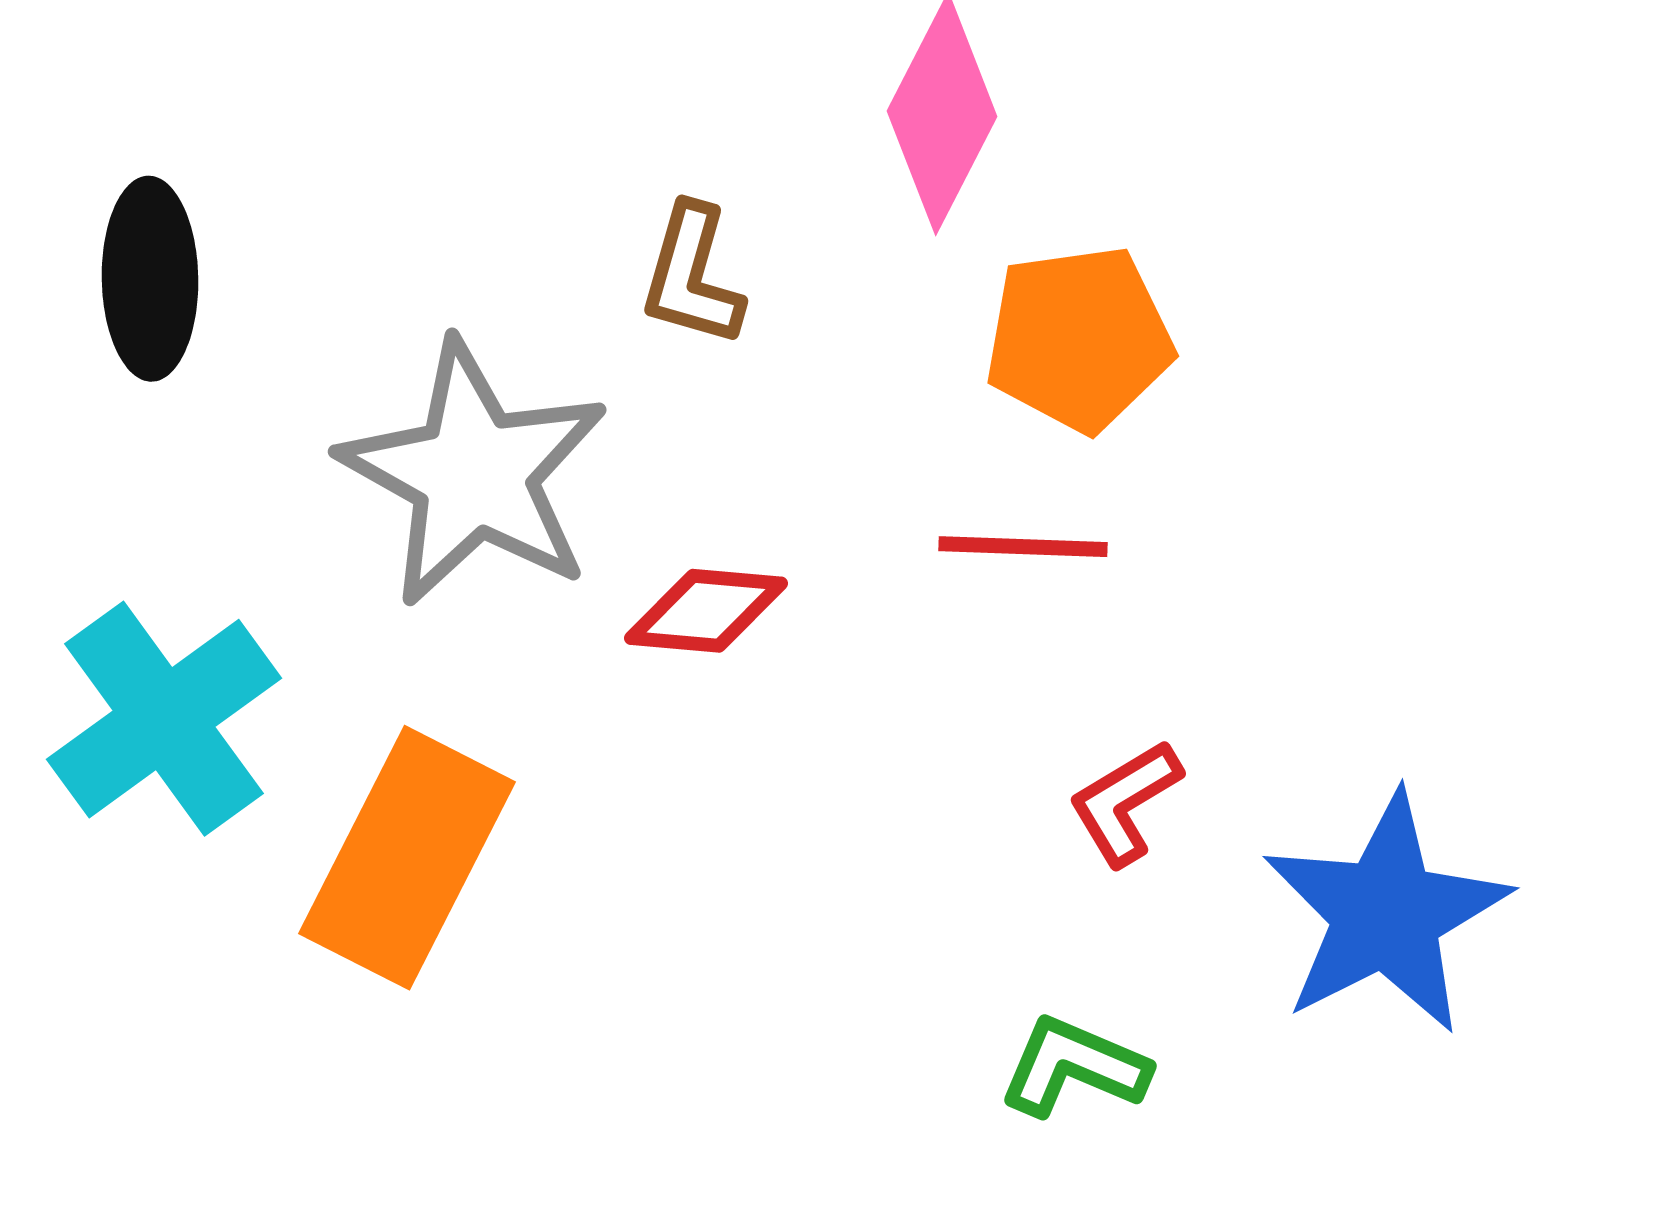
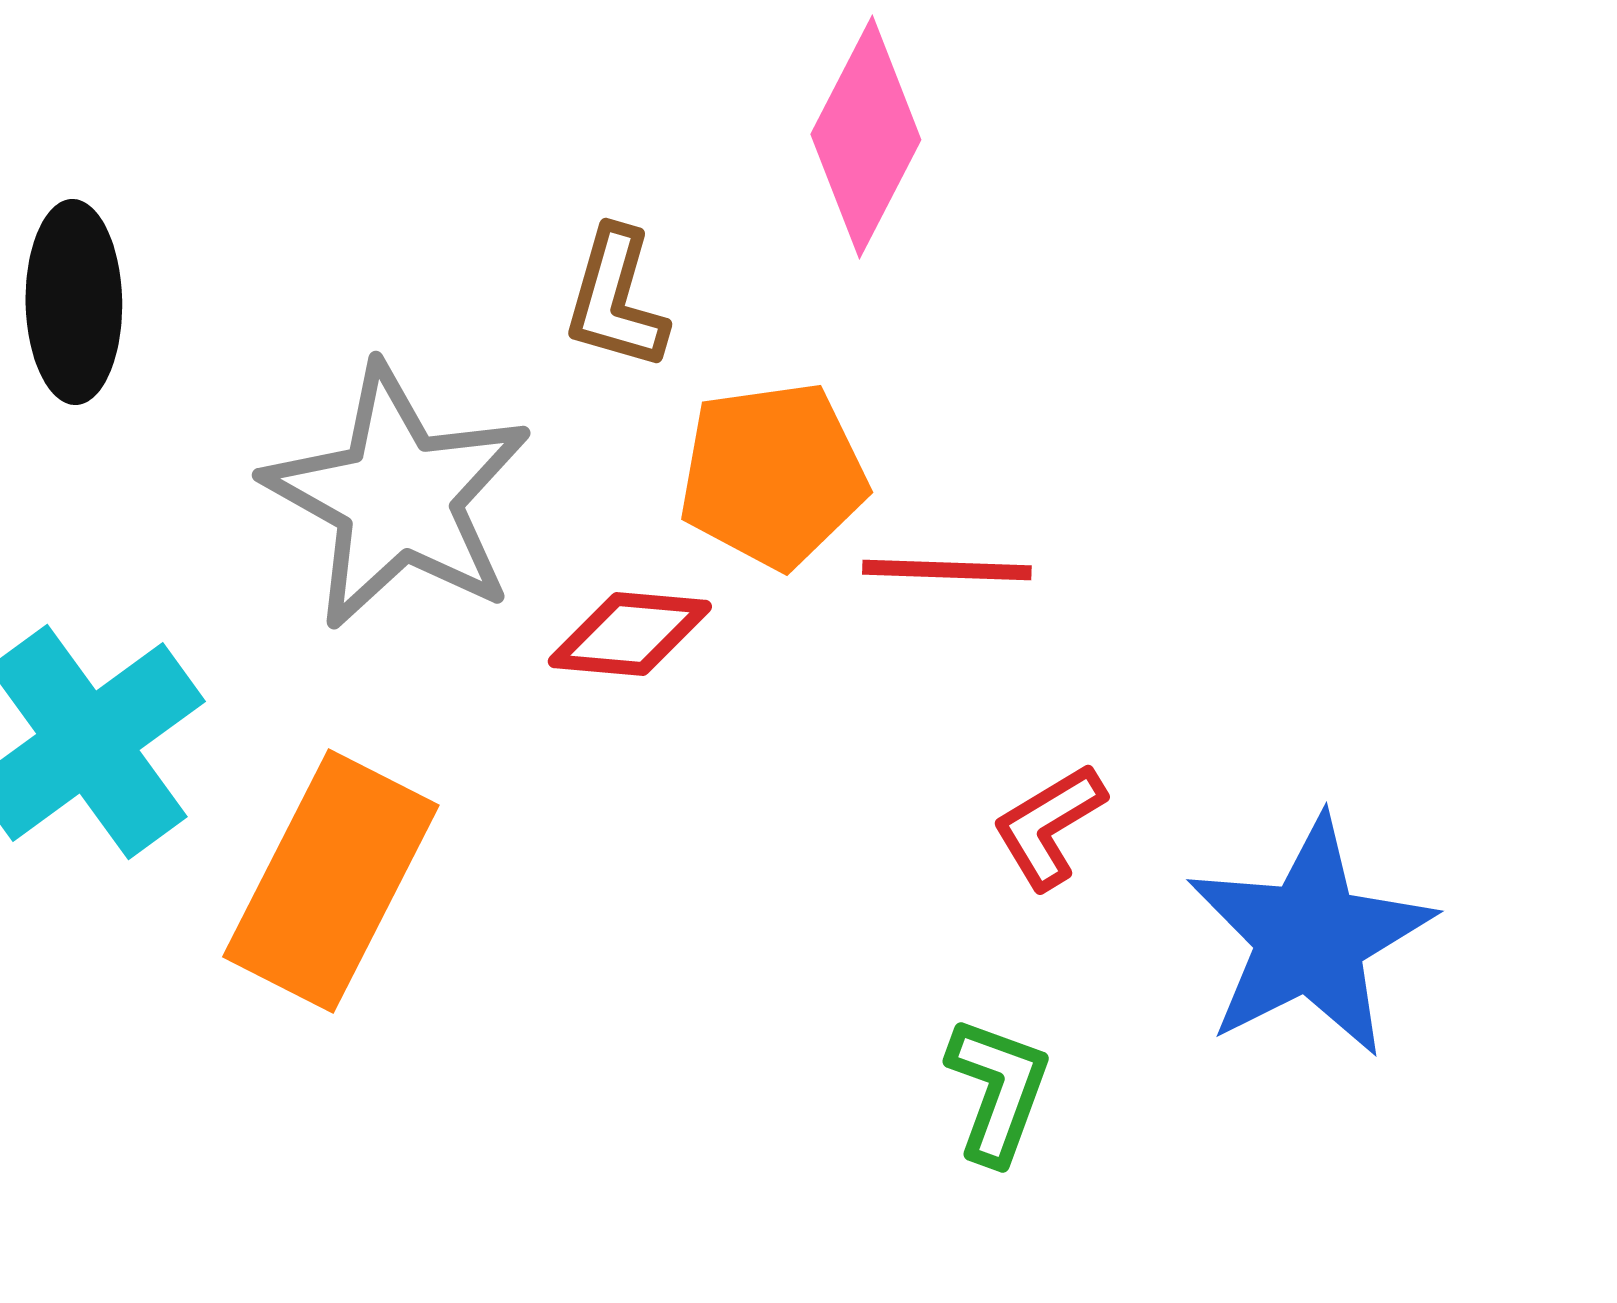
orange pentagon: (1079, 339) -> (773, 475), moved
green L-shape: (1074, 1067) -> (998, 1090), turned 87

